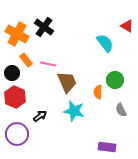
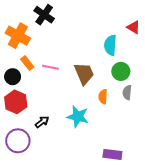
black cross: (44, 27) -> (44, 15), moved
cyan semicircle: (105, 43) -> (110, 45), turned -138
green circle: (115, 80) -> (121, 71), moved
brown trapezoid: (67, 82) -> (84, 74), moved
gray semicircle: (121, 110) -> (127, 92), moved, turned 32

